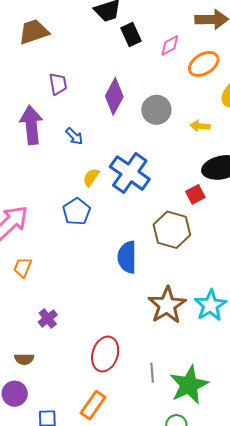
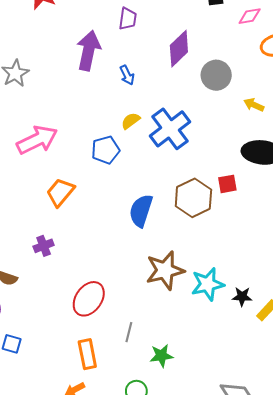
red square: (195, 194) -> (227, 184), moved
orange trapezoid: (23, 267) -> (60, 192), moved, size x1.4
green star: (189, 385) -> (161, 356), size x0.6
orange rectangle: (93, 405) -> (87, 354), moved, turned -64

